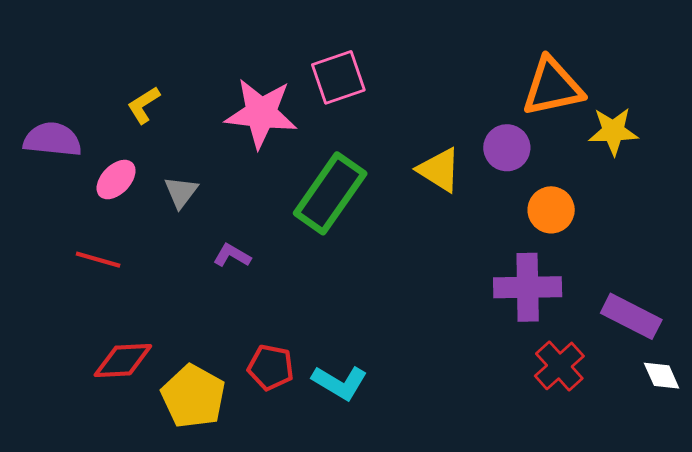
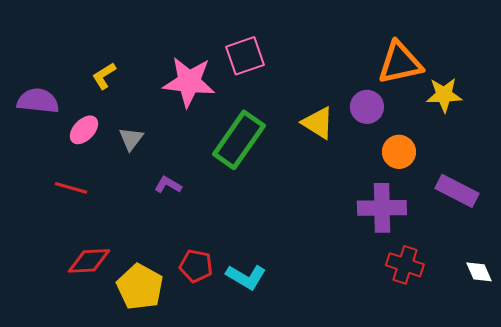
purple rectangle: (631, 316) -> (457, 191), moved
red cross: (559, 366) -> (405, 265), turned -30

